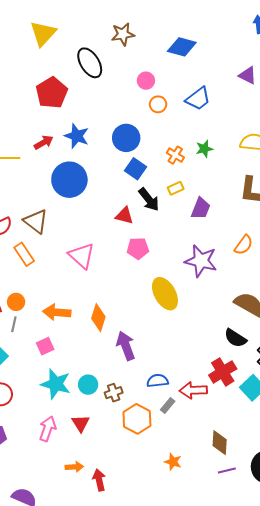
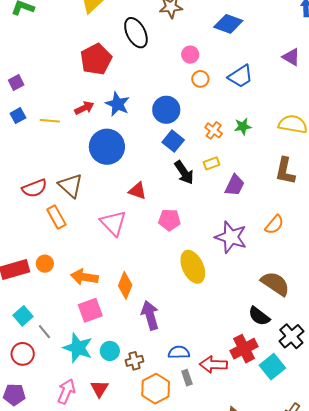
red triangle: (124, 216) -> (137, 191), moved
gray line: (14, 324) -> (44, 332), moved, turned -56
pink square: (45, 346) -> (90, 310), moved, size x1.4
gray rectangle: (168, 405) -> (187, 378), turned -63

